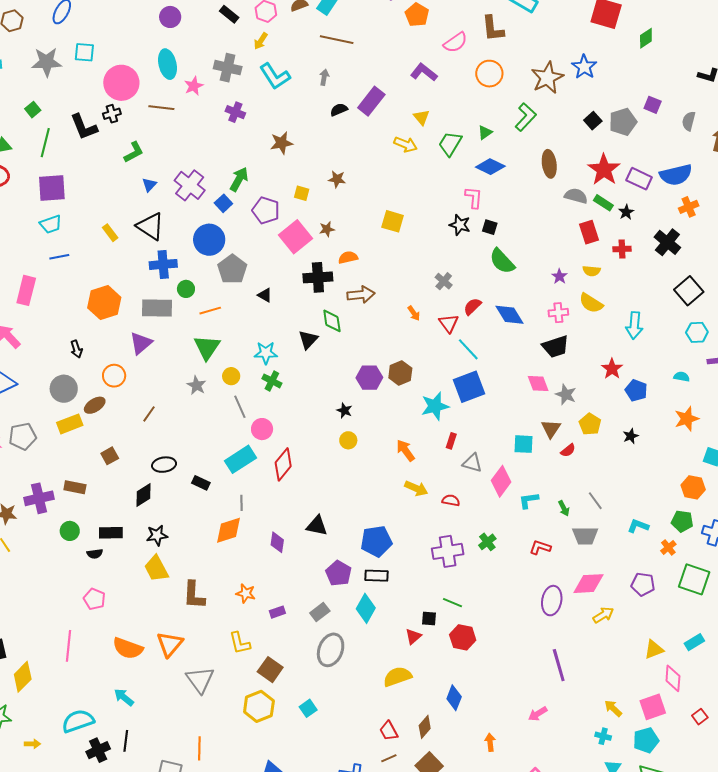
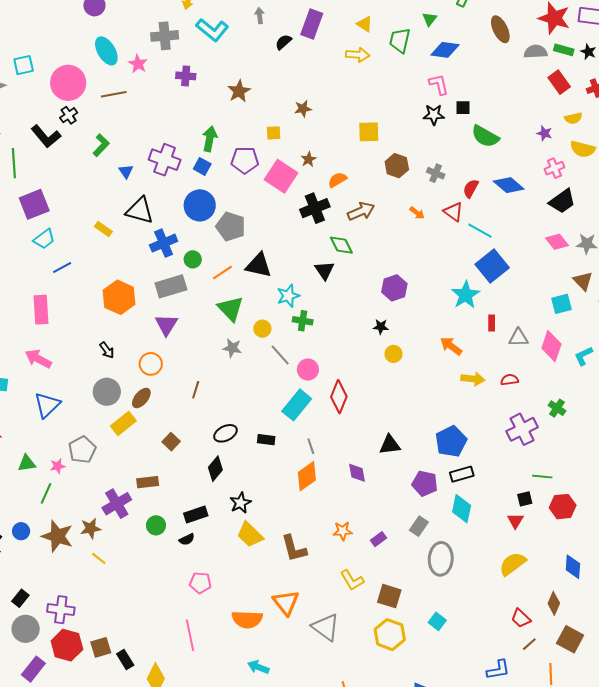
black triangle: (265, 295) -> (259, 265), moved, size x1.8
brown hexagon: (400, 373) -> (397, 166), moved

